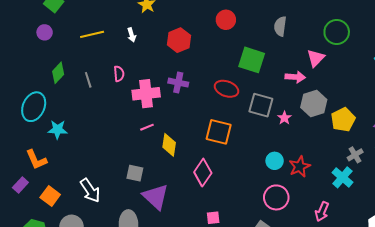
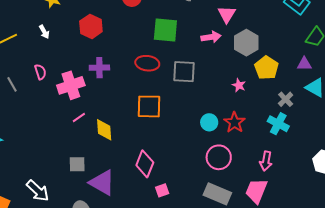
gray hexagon: (314, 104) -> (246, 43), moved
pink star: (284, 118) -> (239, 85), moved
pink diamond: (203, 172) -> (145, 164), moved

